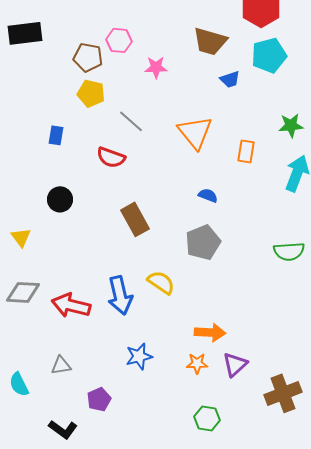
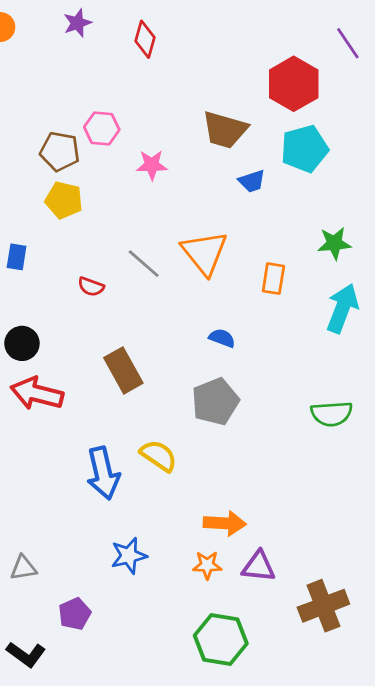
gray line: (131, 121) -> (144, 264), moved
red semicircle: (111, 157) -> (91, 287), size x0.7
red arrow: (71, 305) -> (37, 393), moved
purple triangle: (235, 364) -> (259, 566), turned 48
green hexagon: (207, 418) -> (221, 639), size x1.5

